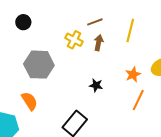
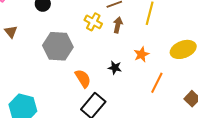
orange star: (133, 74) -> (141, 54), moved
orange semicircle: (30, 101) -> (83, 79), moved

